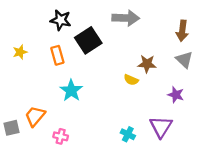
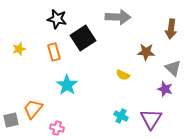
gray triangle: (184, 60) -> (173, 68), moved
brown star: (147, 64) -> (146, 52), moved
cyan cross: (128, 134) -> (121, 116), moved

